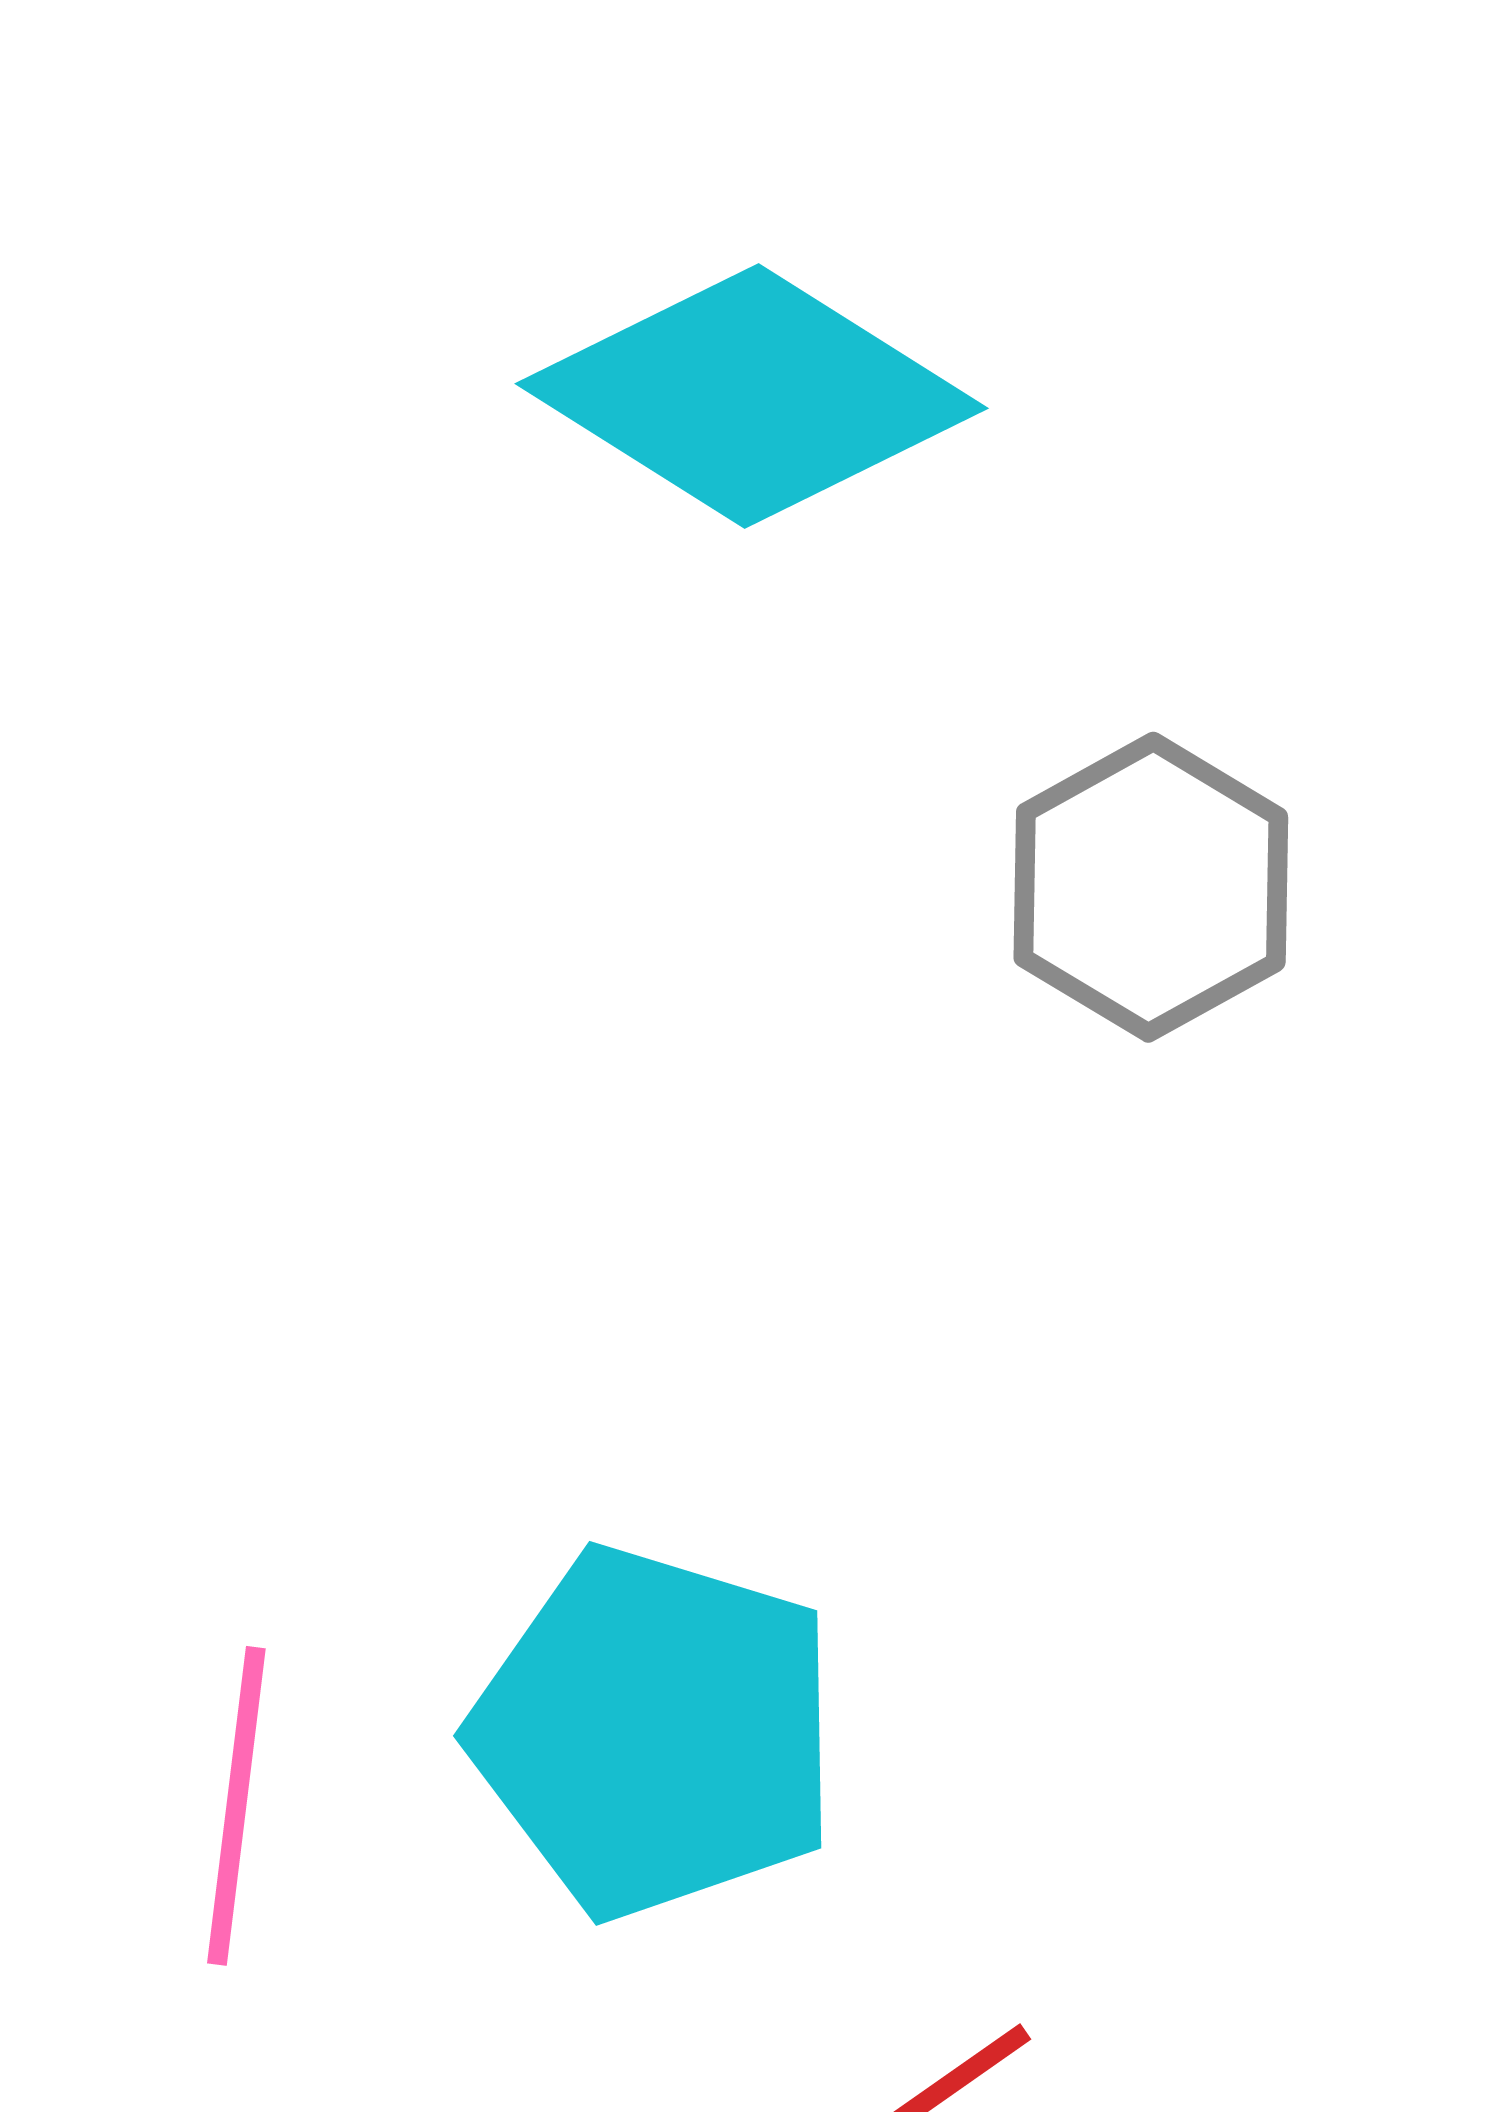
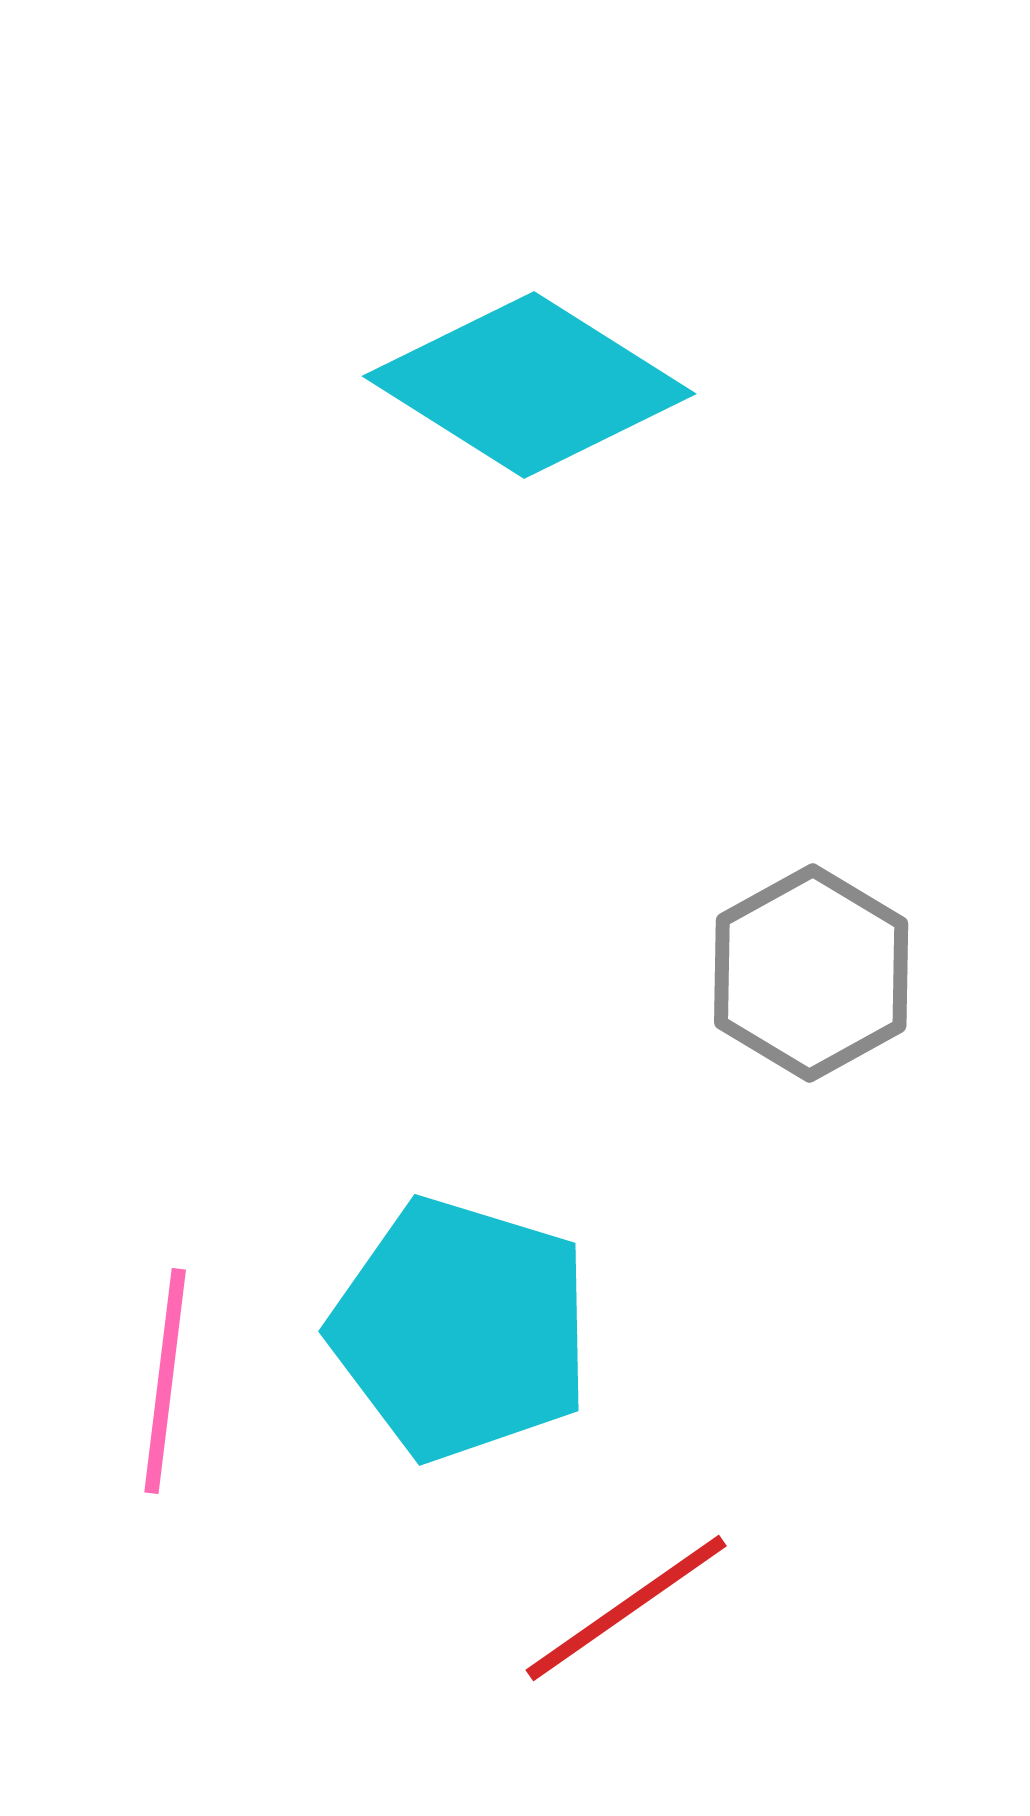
gray hexagon: (1151, 887) -> (811, 973), moved

